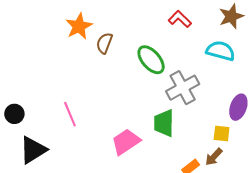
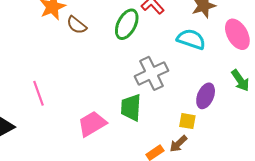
brown semicircle: (104, 43) -> (77, 25), turned -75
green ellipse: (151, 60) -> (127, 24), moved, turned 64

